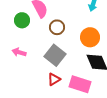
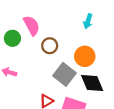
gray square: (55, 55) -> (65, 74), moved

